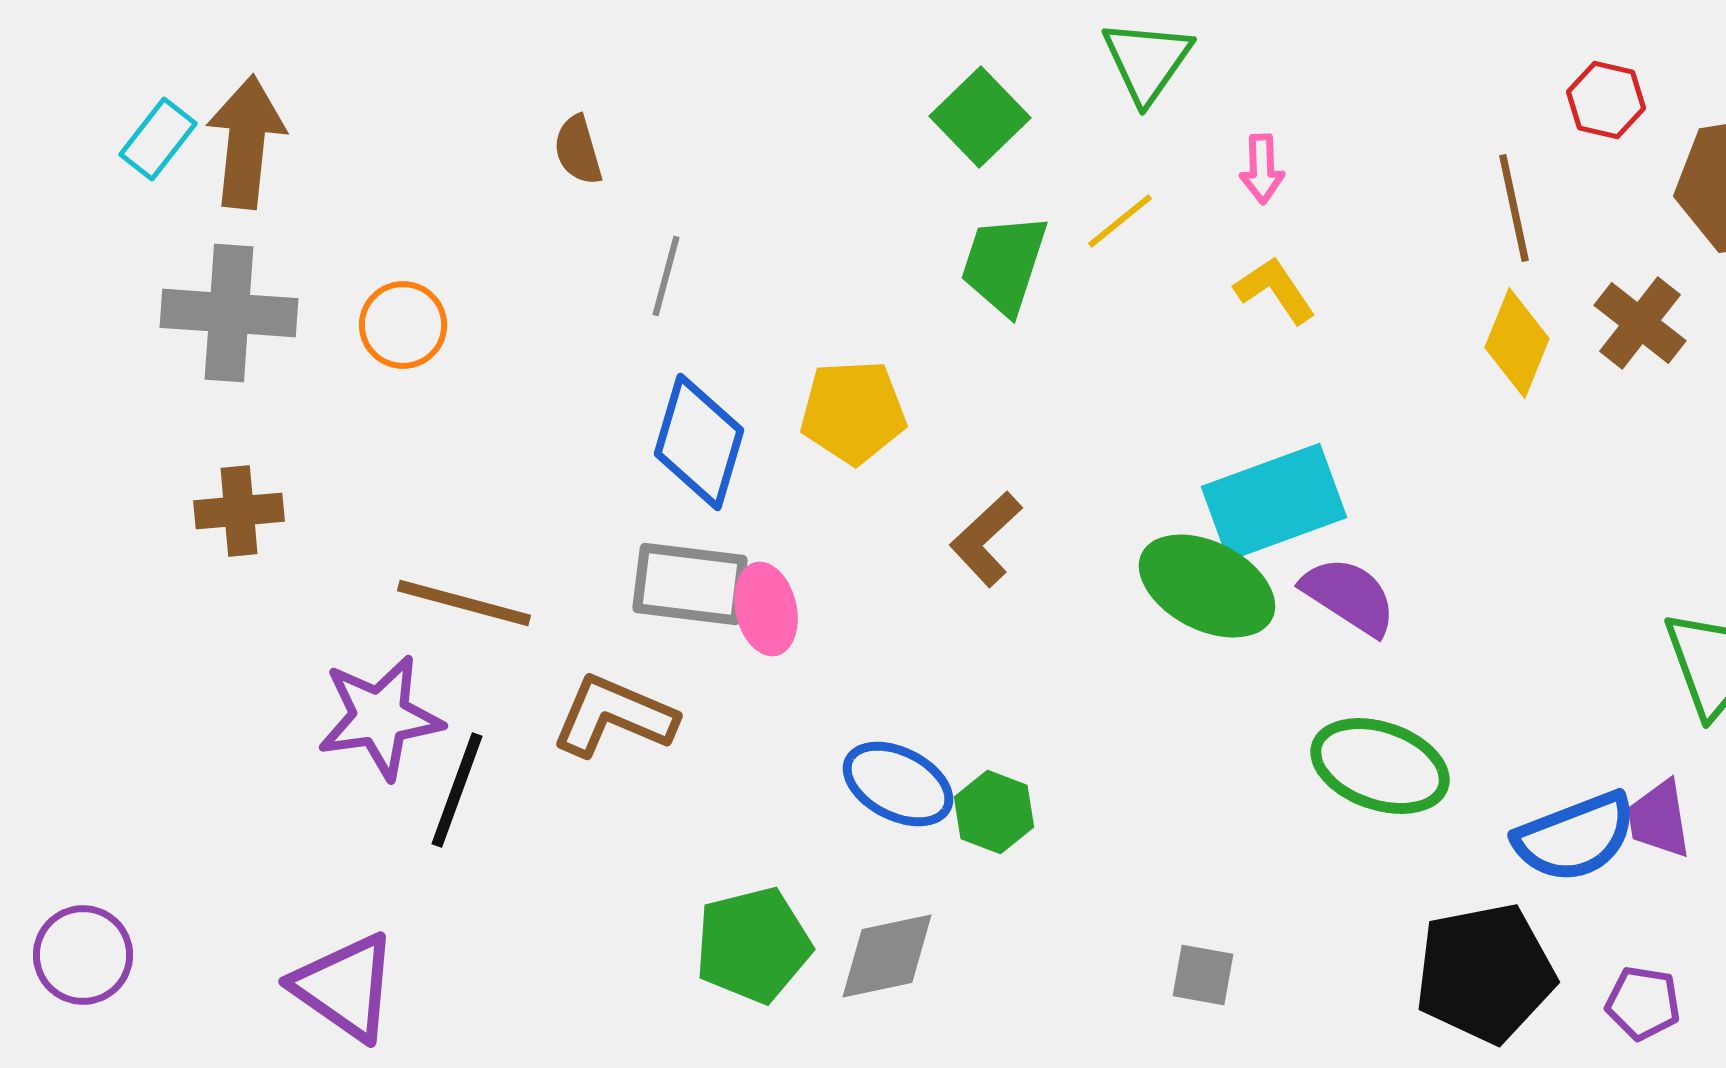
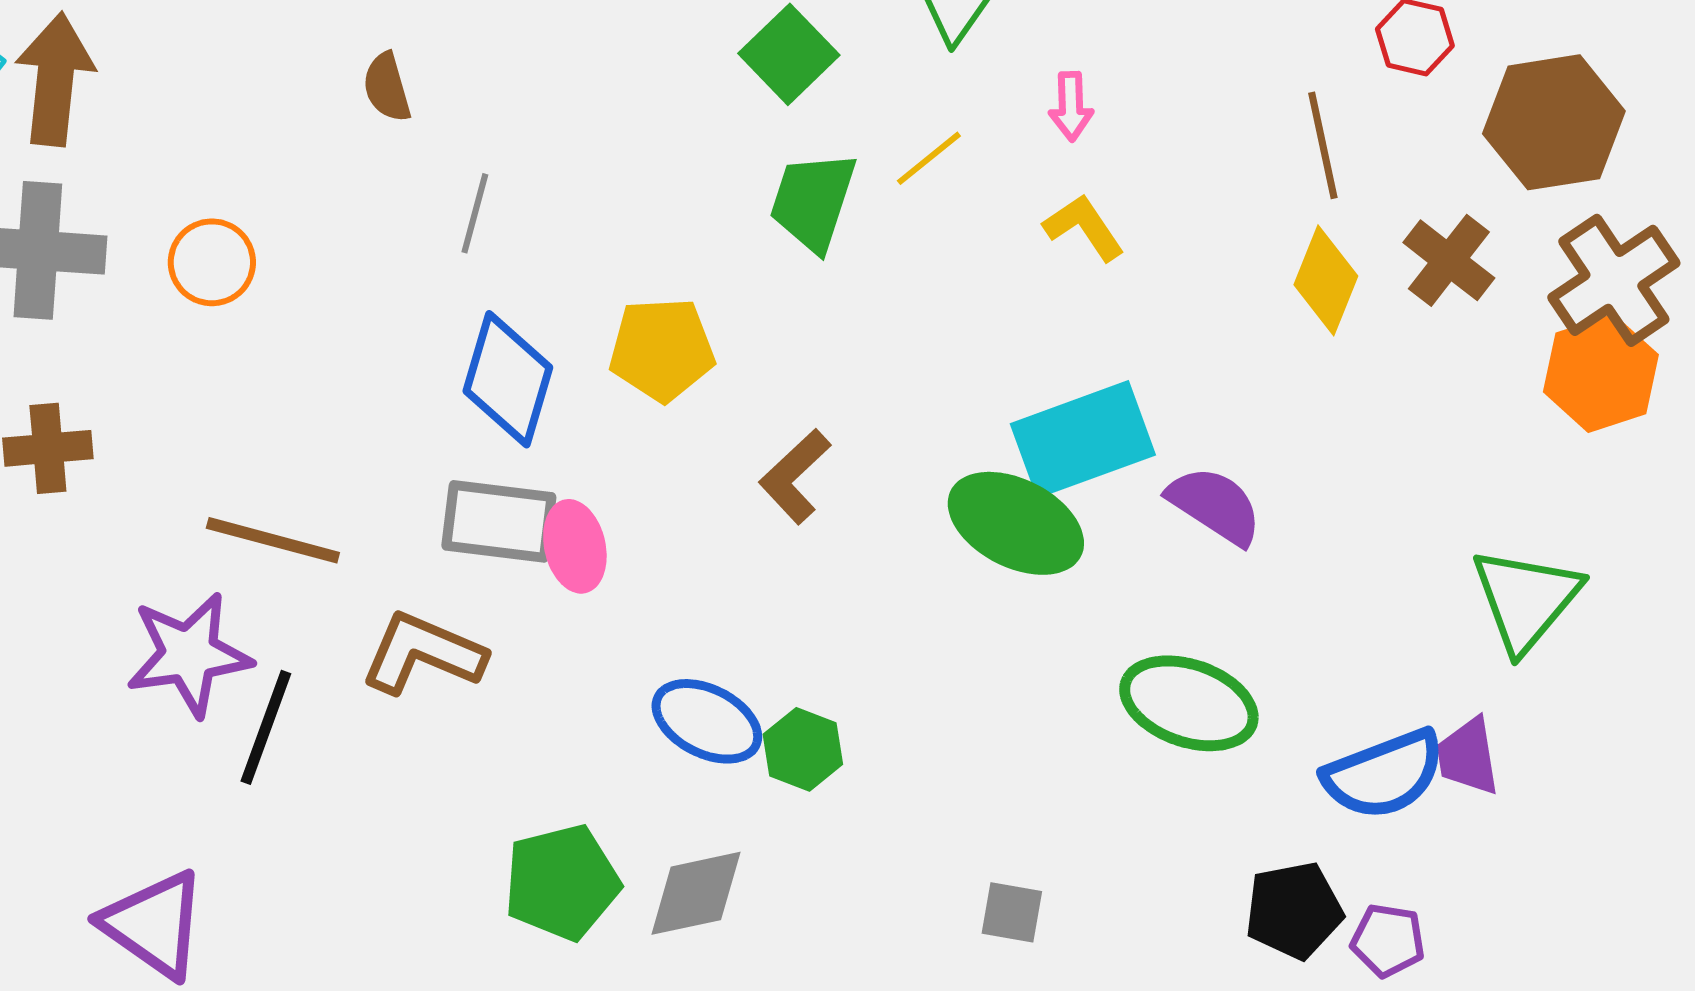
purple semicircle: (1349, 596) -> (1215, 505), moved
black pentagon: (1485, 973) -> (1294, 910), size x0.7
purple pentagon: (1643, 1003) -> (1388, 940), moved

